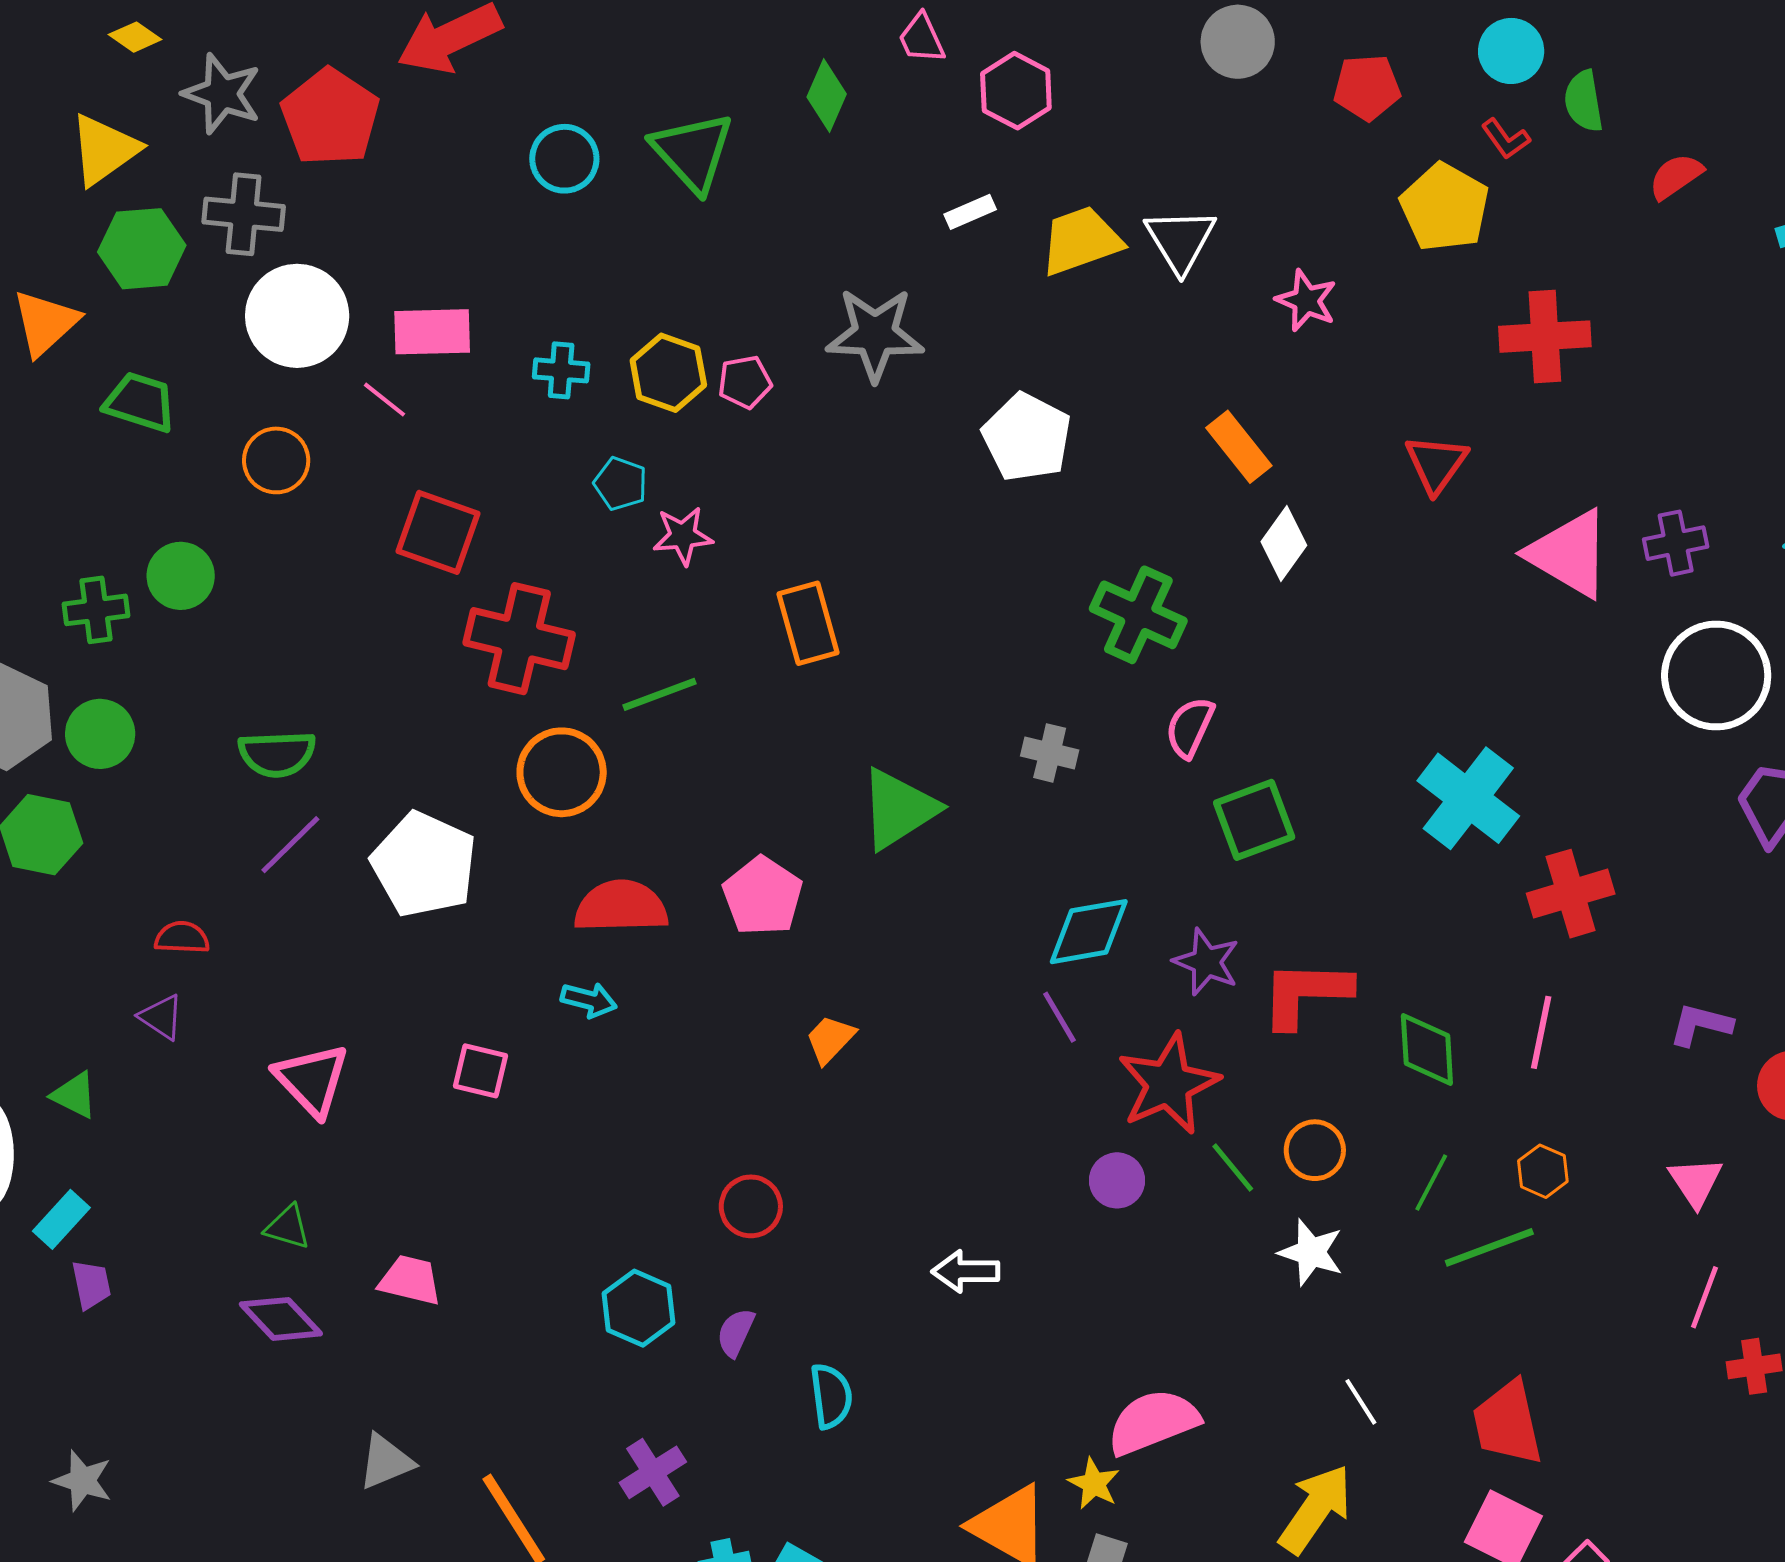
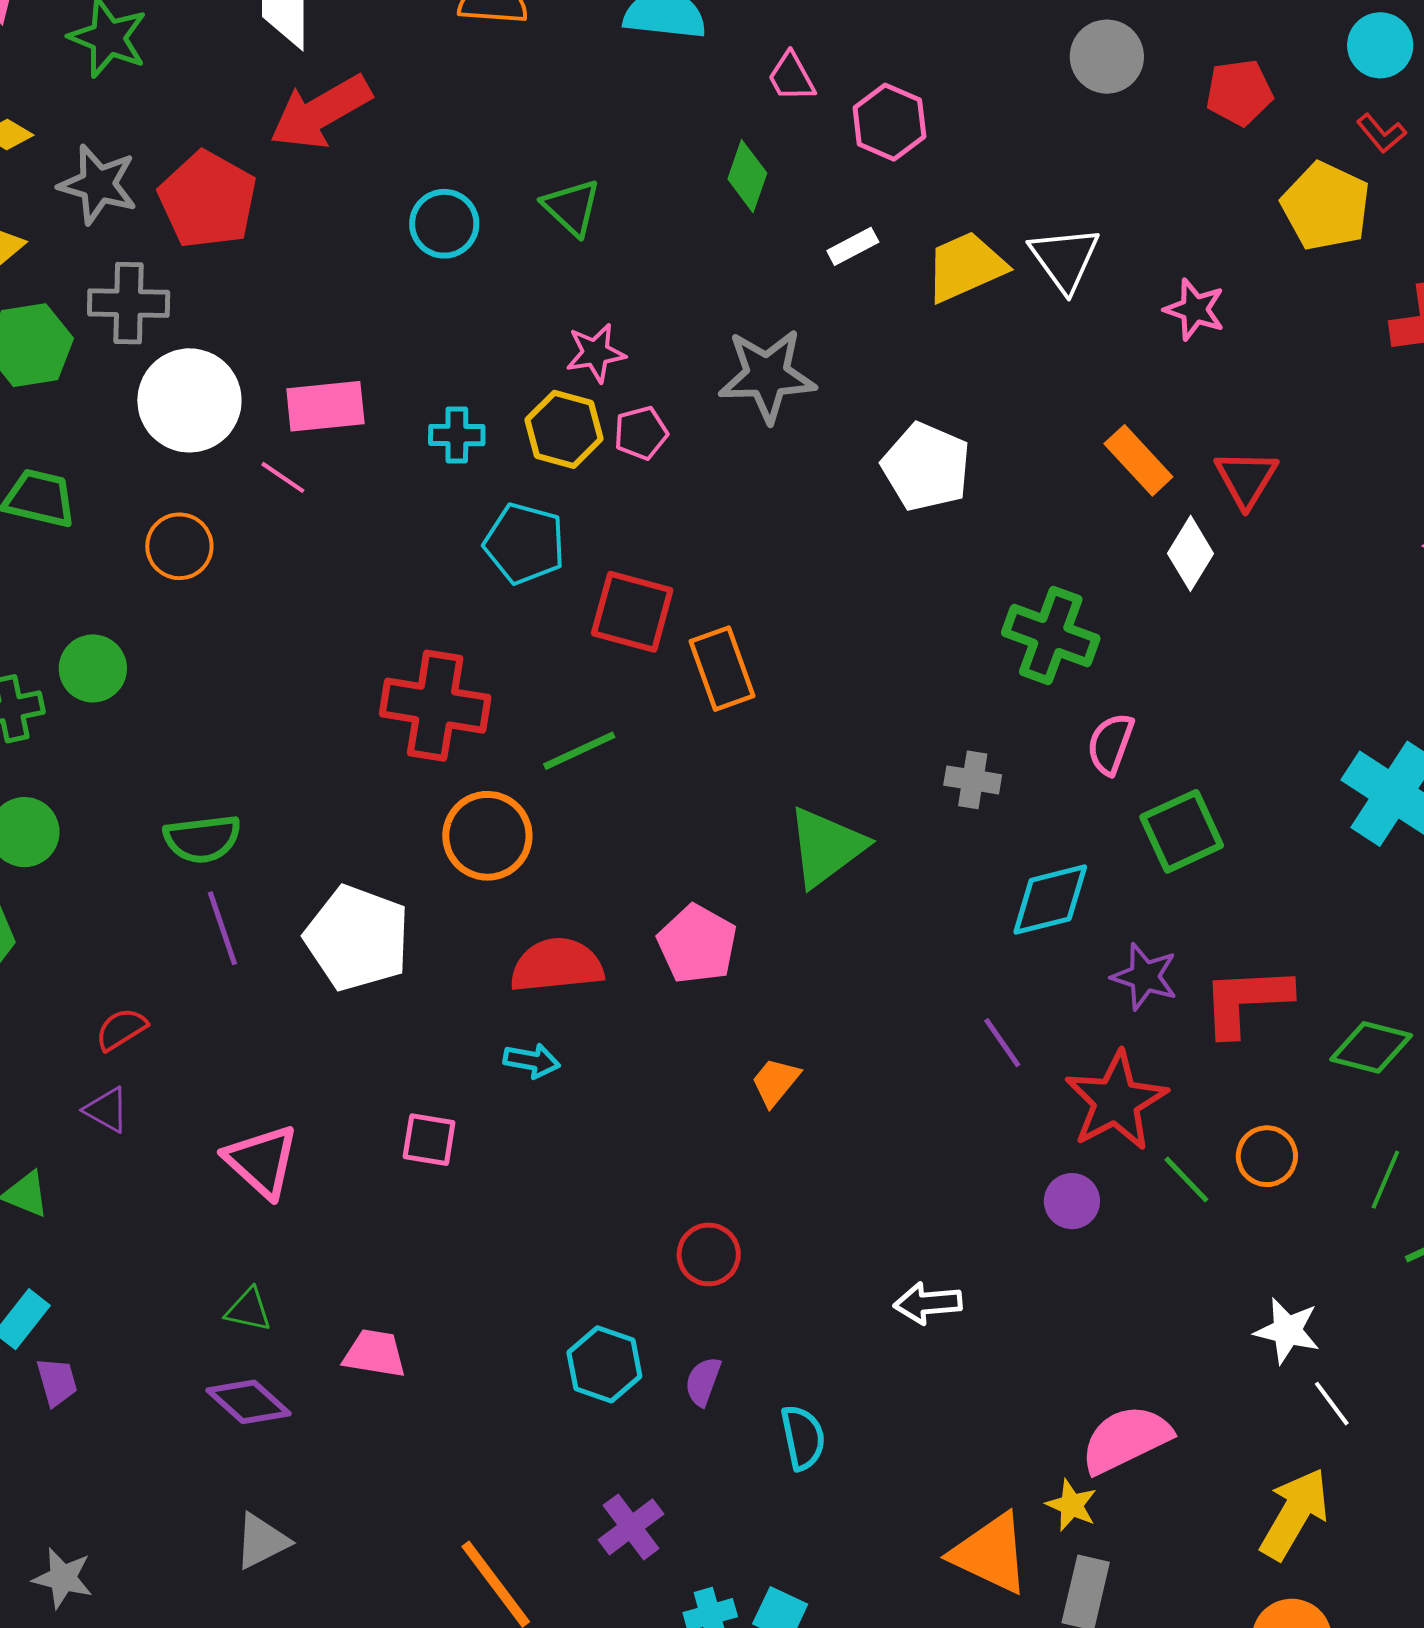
green diamond: (827, 96) -> (747, 176), moved
green triangle: (693, 152) -> (572, 207), size x0.7
red triangle: (1436, 464) -> (1246, 479), moved
cyan pentagon: (621, 484) -> (525, 543), size x1.5
red square: (438, 532) -> (632, 612), moved
pink star: (683, 536) -> (596, 353), moved
purple line: (290, 845) -> (222, 928), turned -60
cyan diamond: (1089, 932) -> (1050, 900), moved
red semicircle: (182, 938) -> (121, 1029), turned -30
green diamond: (1427, 1050) -> (1371, 1047), turned -68
white star: (1311, 1252) -> (1287, 1331), moved
gray triangle: (386, 1462) -> (262, 1541), moved

